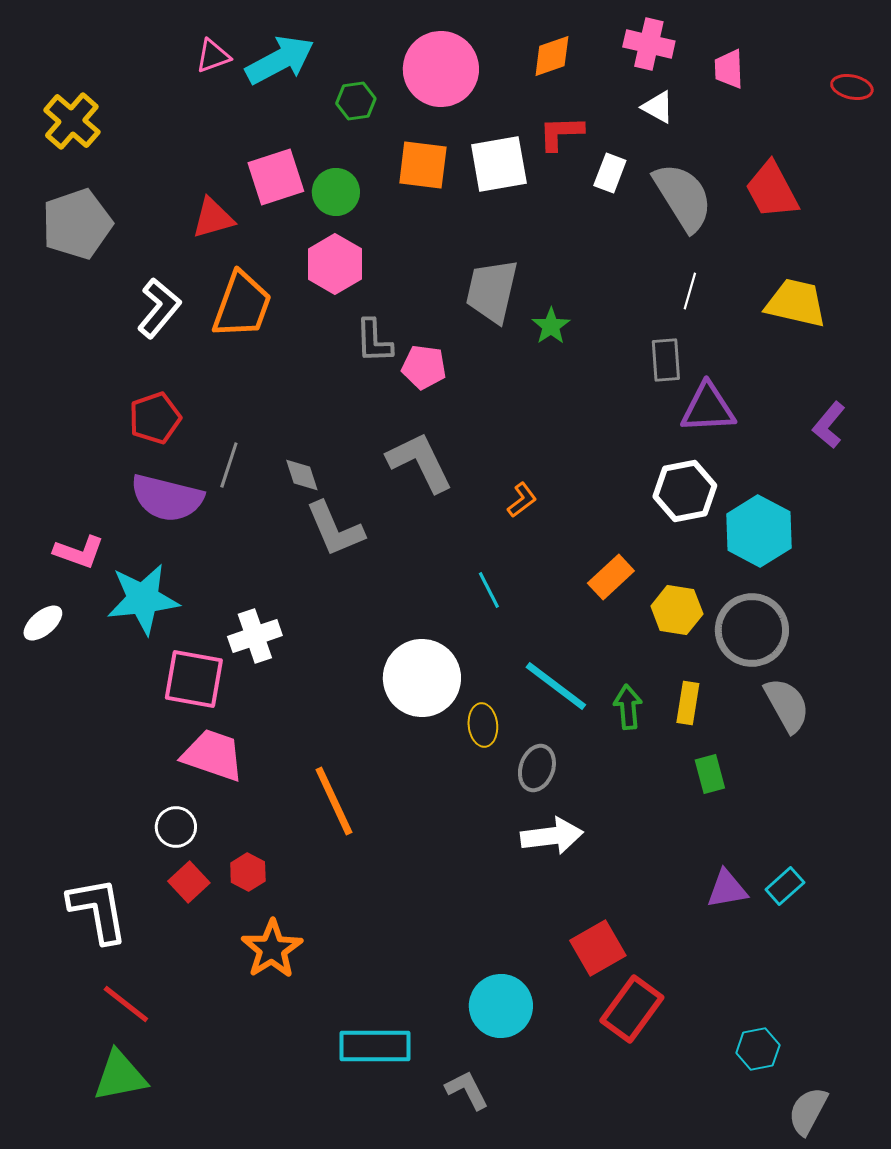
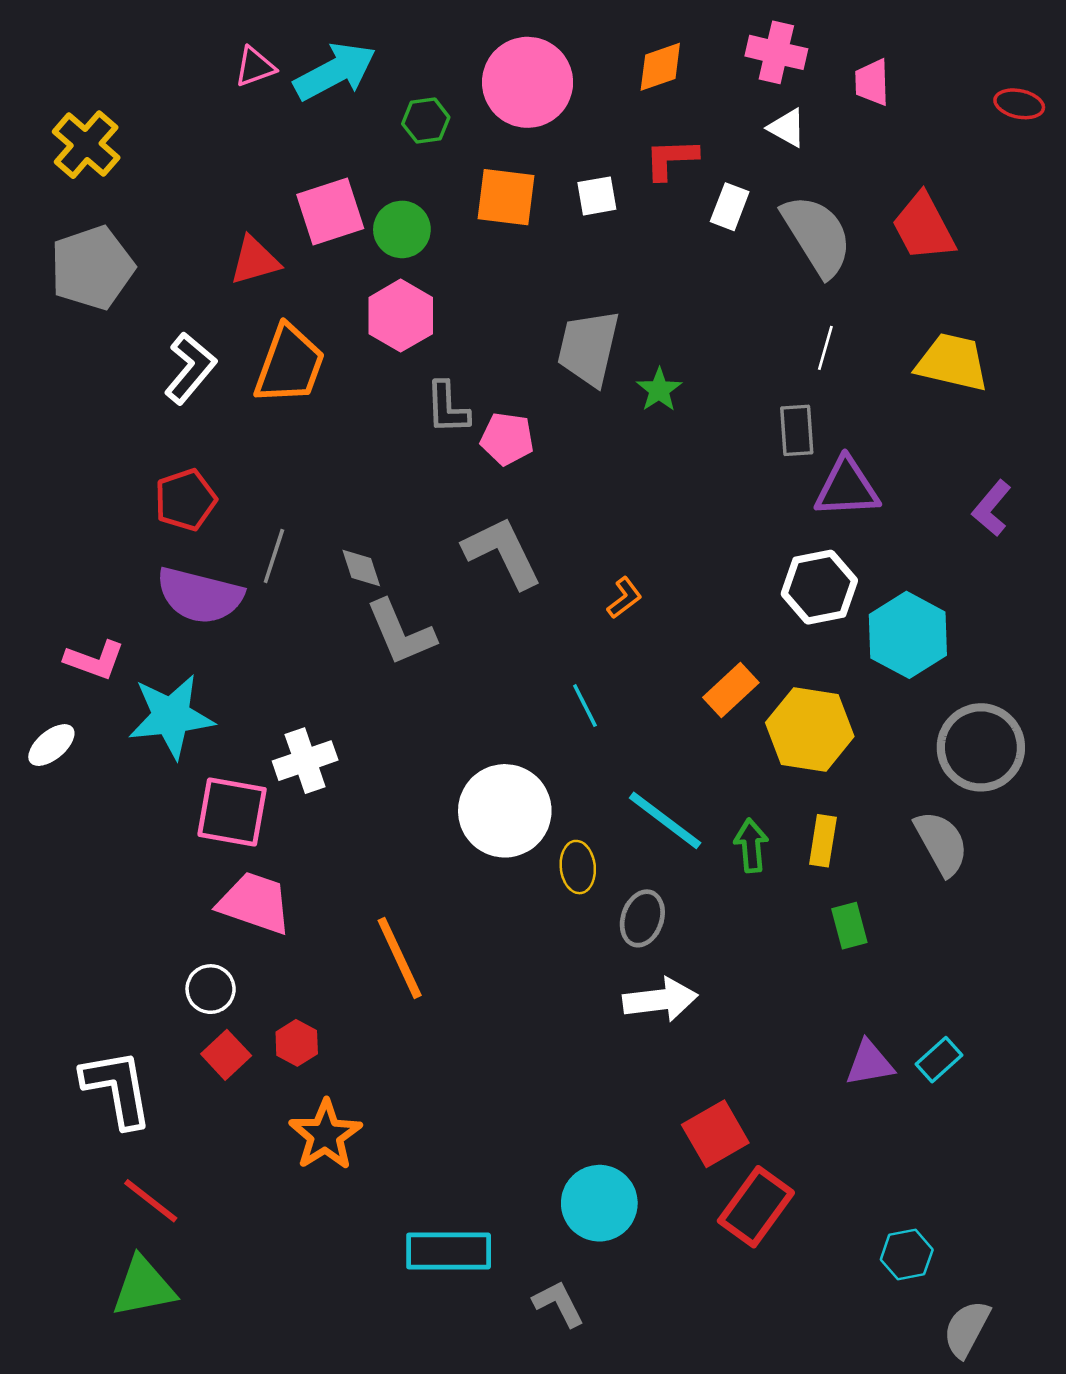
white square: (499, 164) -> (597, 196), size x0.6
yellow hexagon: (677, 610) -> (810, 729), size x1.4
gray circle: (752, 630) -> (981, 747), moved

